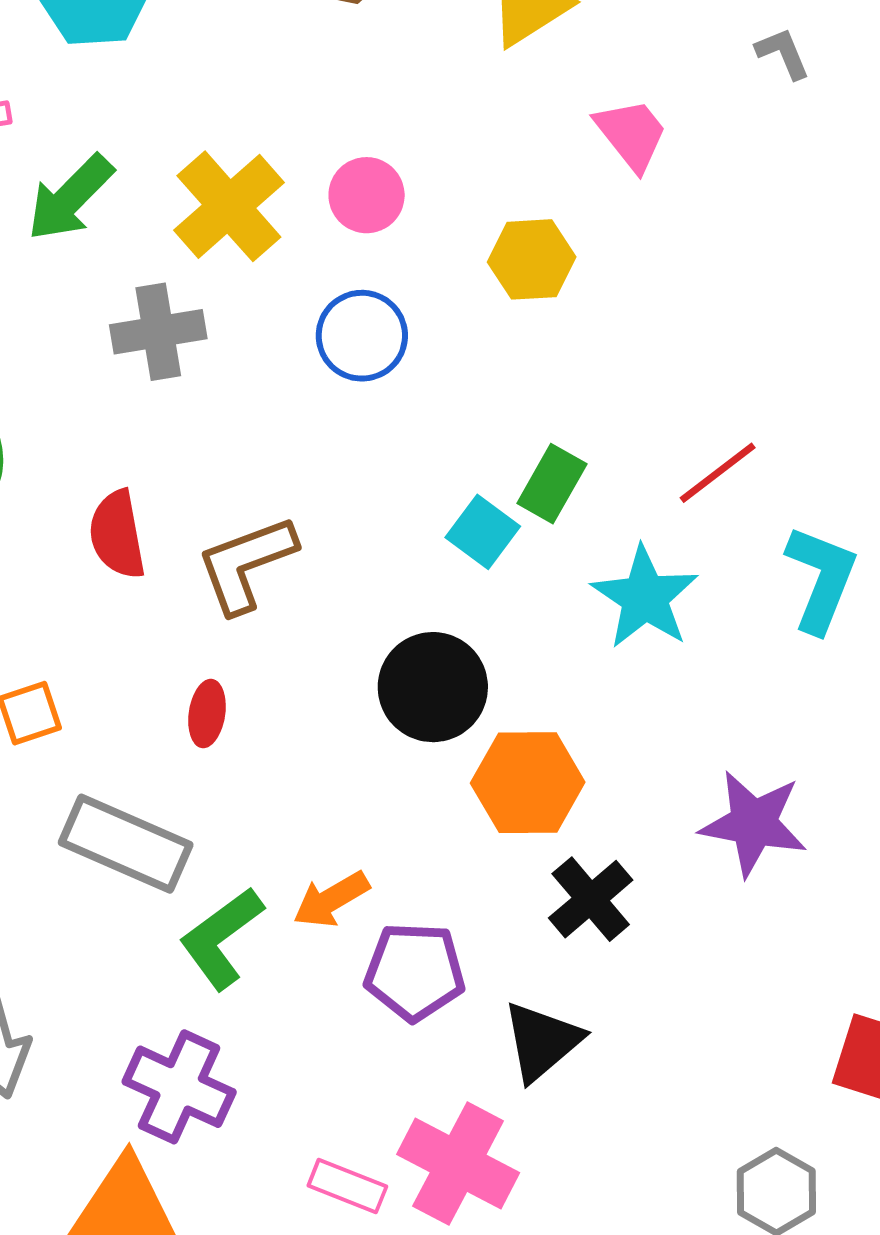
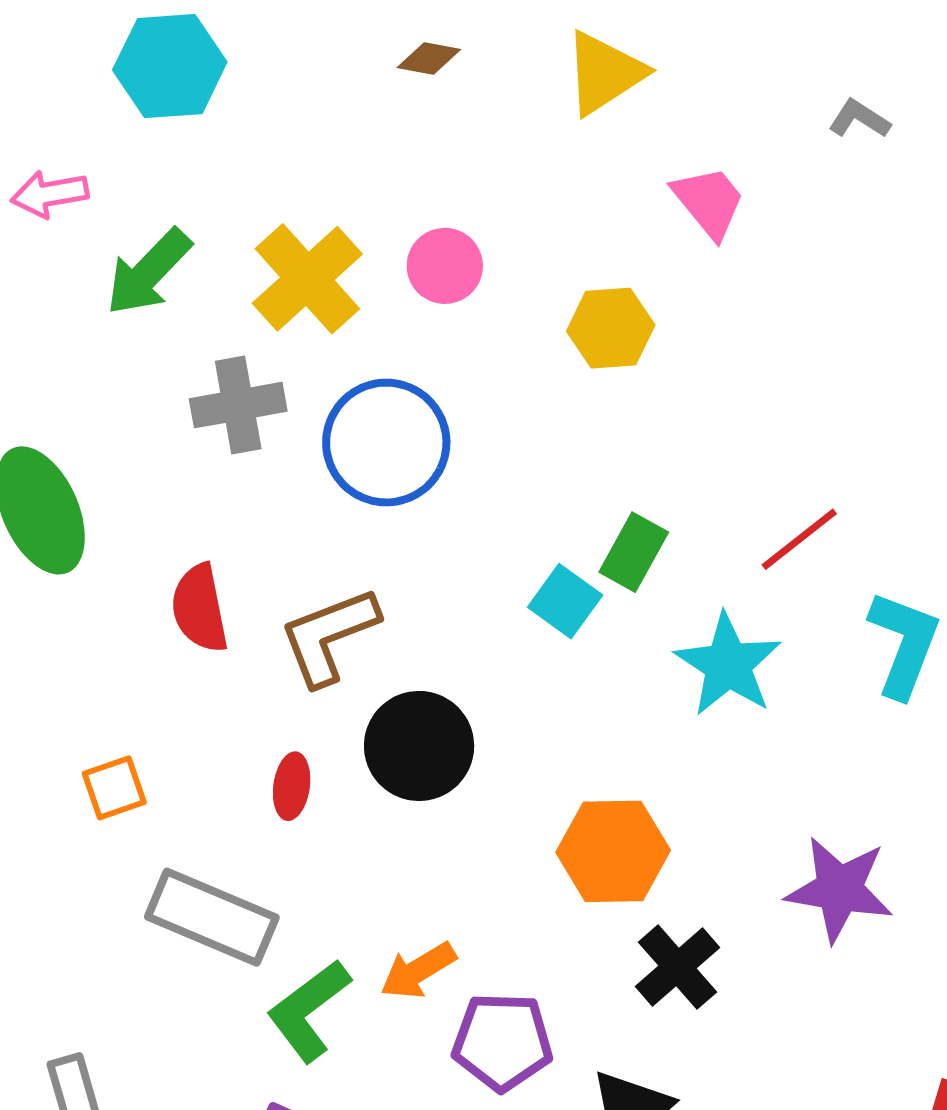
gray L-shape: (783, 53) -> (859, 119), turned -34
blue circle: (362, 336) -> (386, 443), moved, size x1.4
black circle: (433, 687) -> (419, 746), moved

